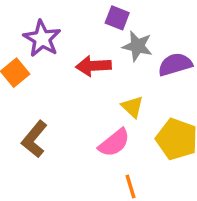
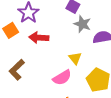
red arrow: (93, 66) -> (39, 38), moved

